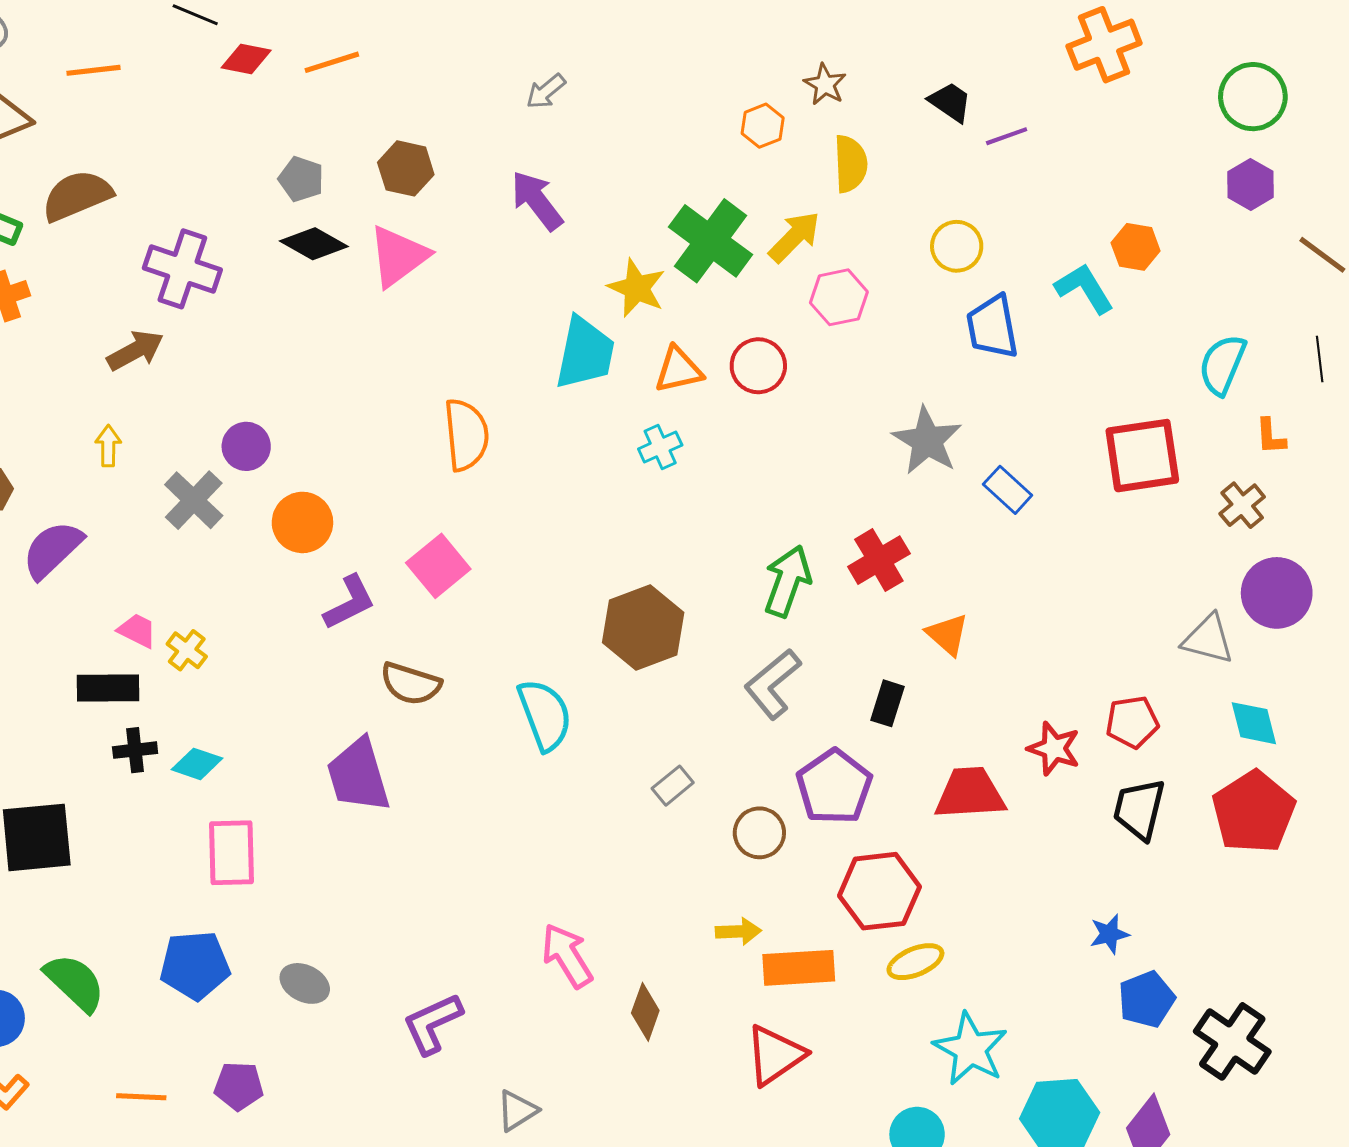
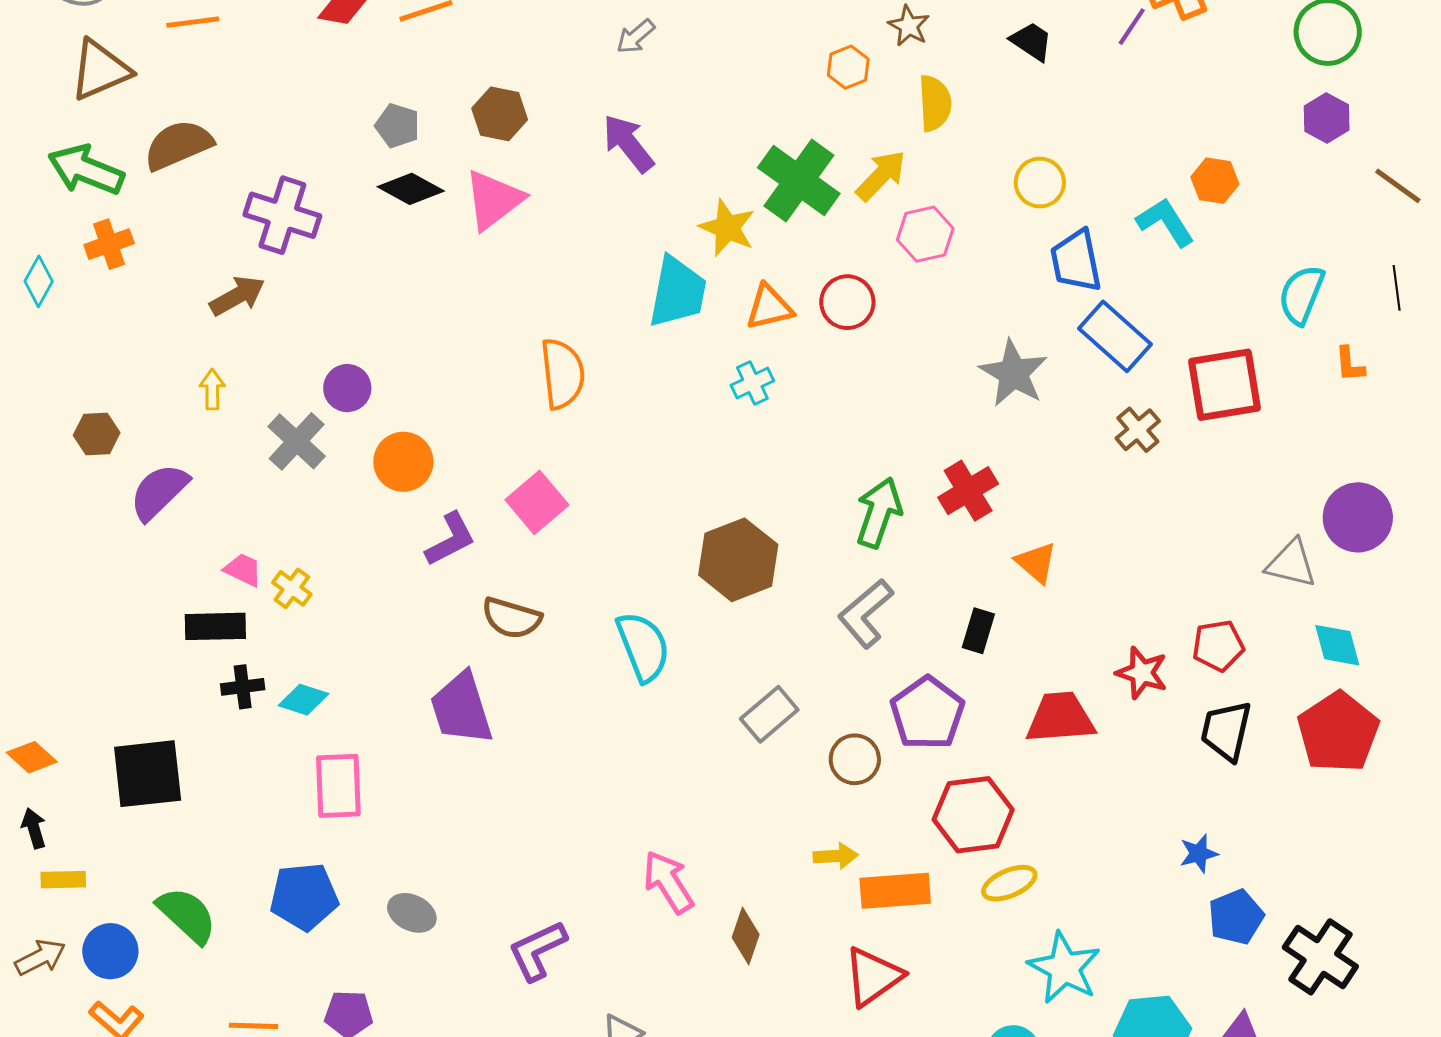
purple line: (1007, 136) -> (1132, 27), moved, turned -36
blue rectangle: (1008, 490) -> (1115, 336), moved, size x1.5
brown cross: (1242, 505) -> (1138, 430), moved
gray rectangle: (673, 786) -> (769, 714), size x1.4

